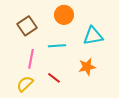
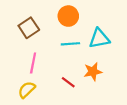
cyan line: (57, 46) -> (70, 44), moved
red line: (54, 78) -> (68, 82), moved

